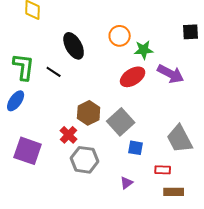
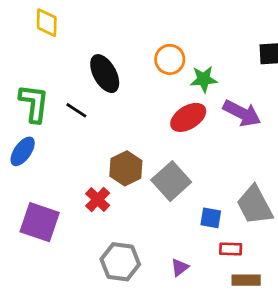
blue square: (136, 148) -> (211, 218), moved
gray hexagon: (85, 160) -> (120, 262), moved

